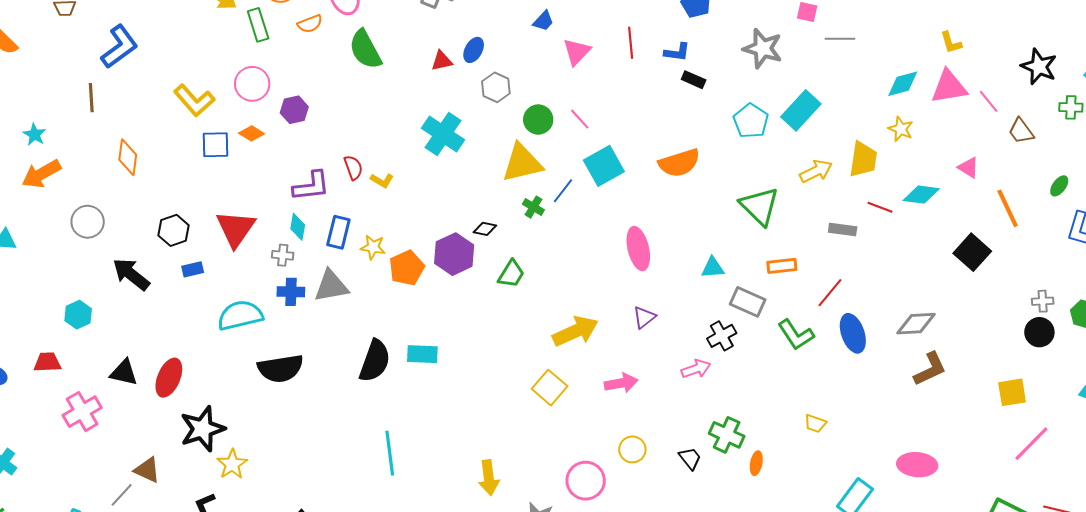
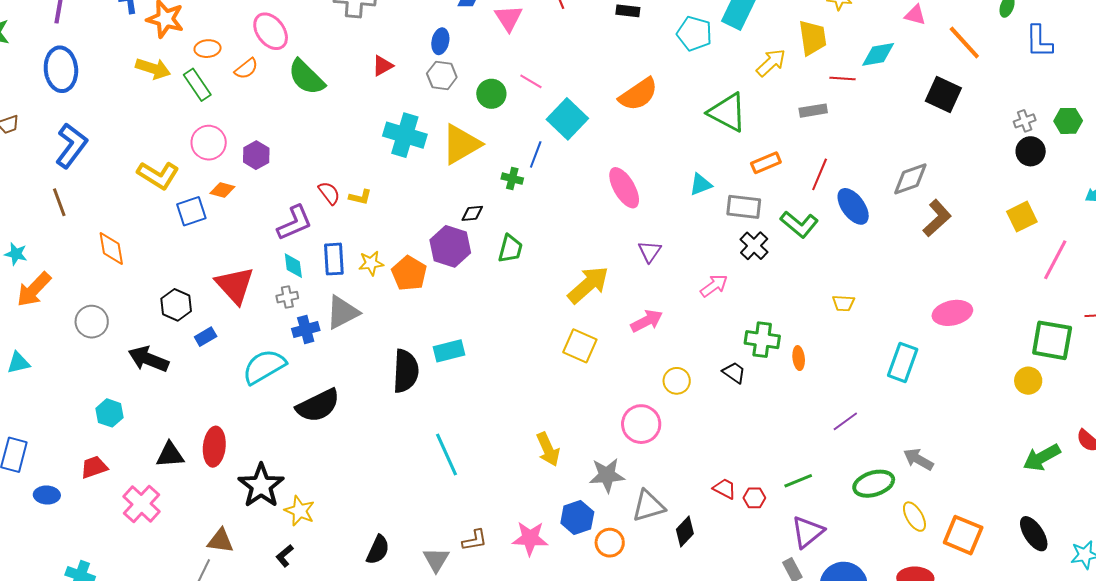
blue ellipse: (474, 50) -> (440, 41), moved
yellow triangle: (522, 163) -> (461, 144), moved
black cross: (722, 336) -> (754, 246), moved

